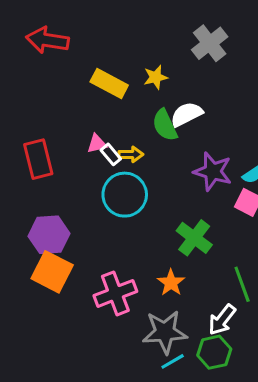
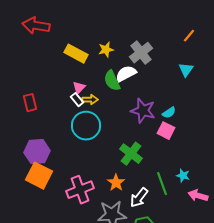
gray cross: (210, 43) -> (141, 53), moved
pink triangle: (97, 144) -> (79, 88), moved, turned -32
red rectangle: (38, 159) -> (30, 103), size x0.7
white arrow: (222, 320) -> (139, 198), moved

